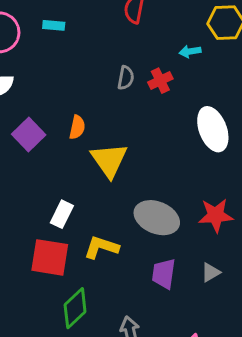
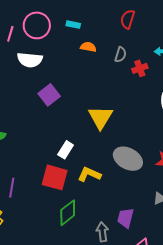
gray semicircle: (126, 78) -> (121, 55), moved
orange semicircle: (77, 127) -> (88, 47), moved, turned -98
purple trapezoid: (164, 274) -> (126, 218), moved

